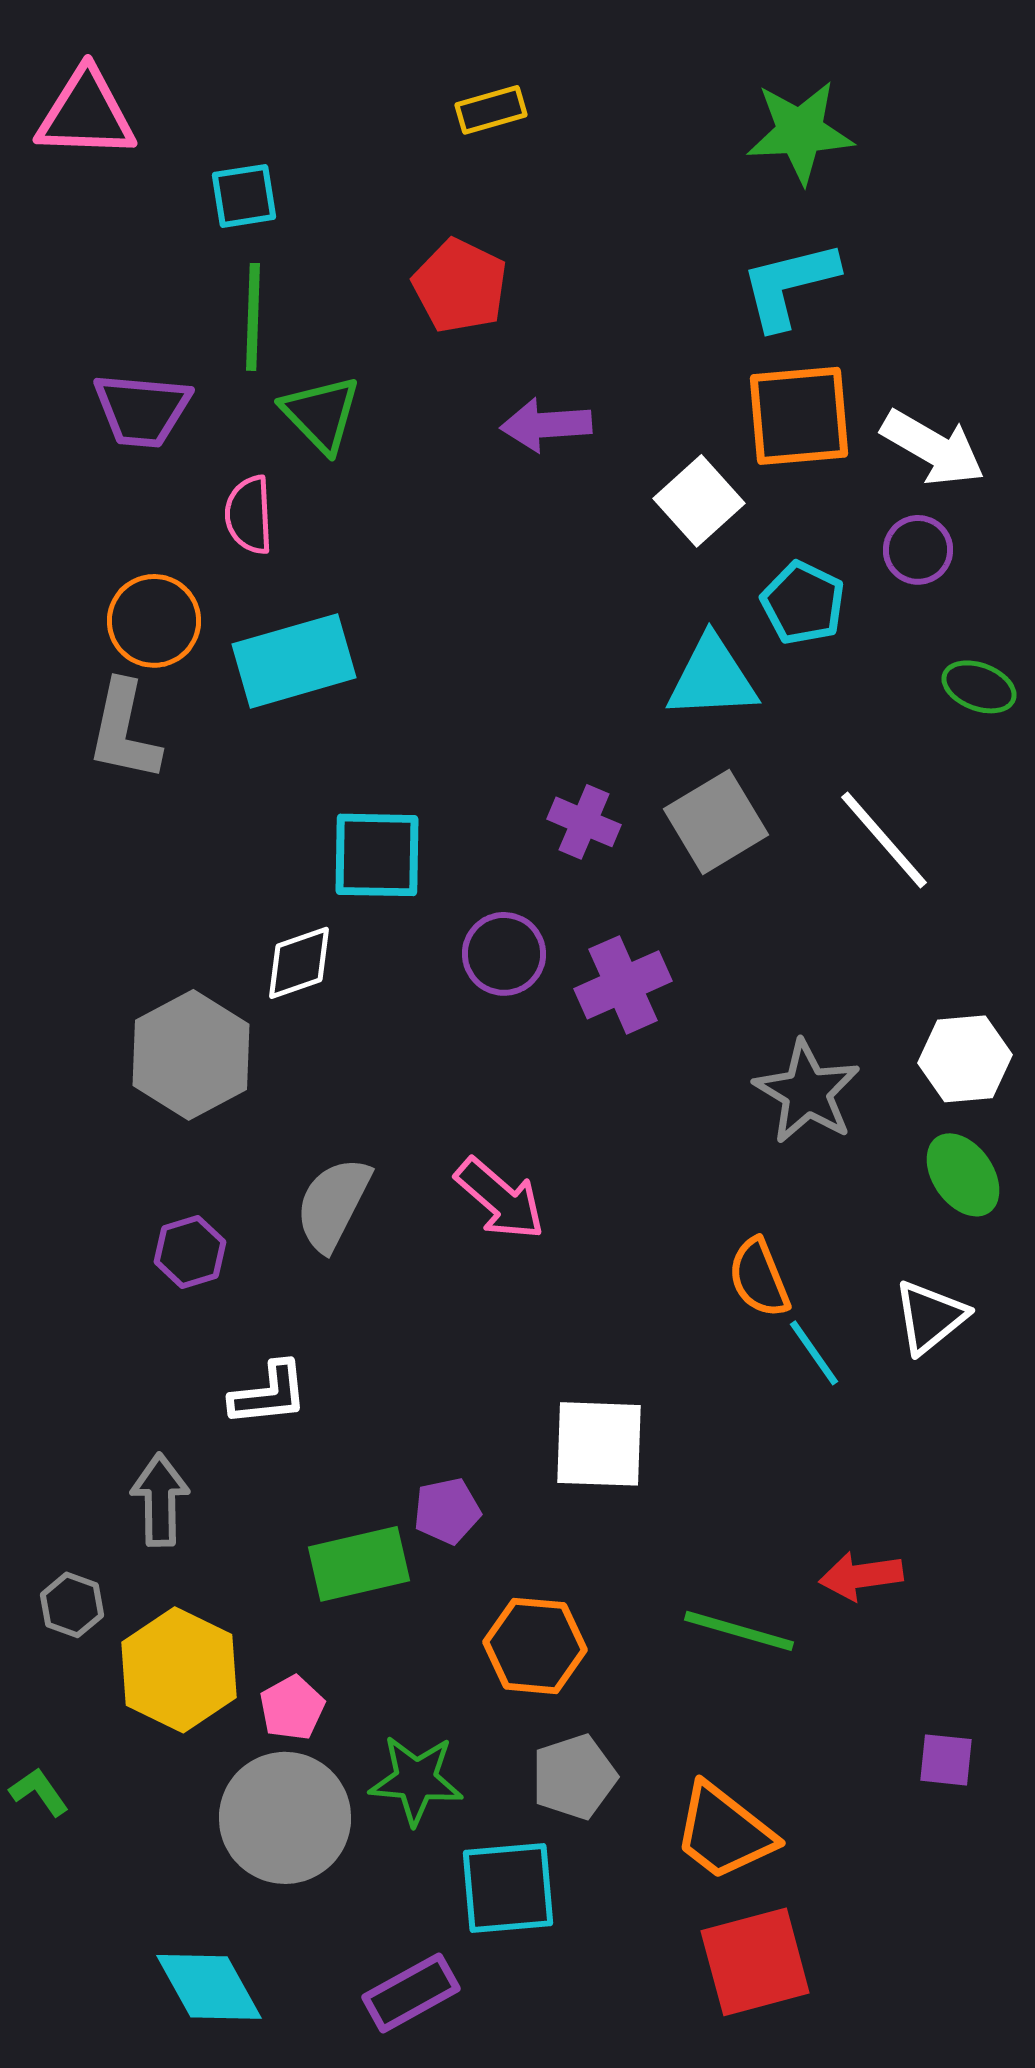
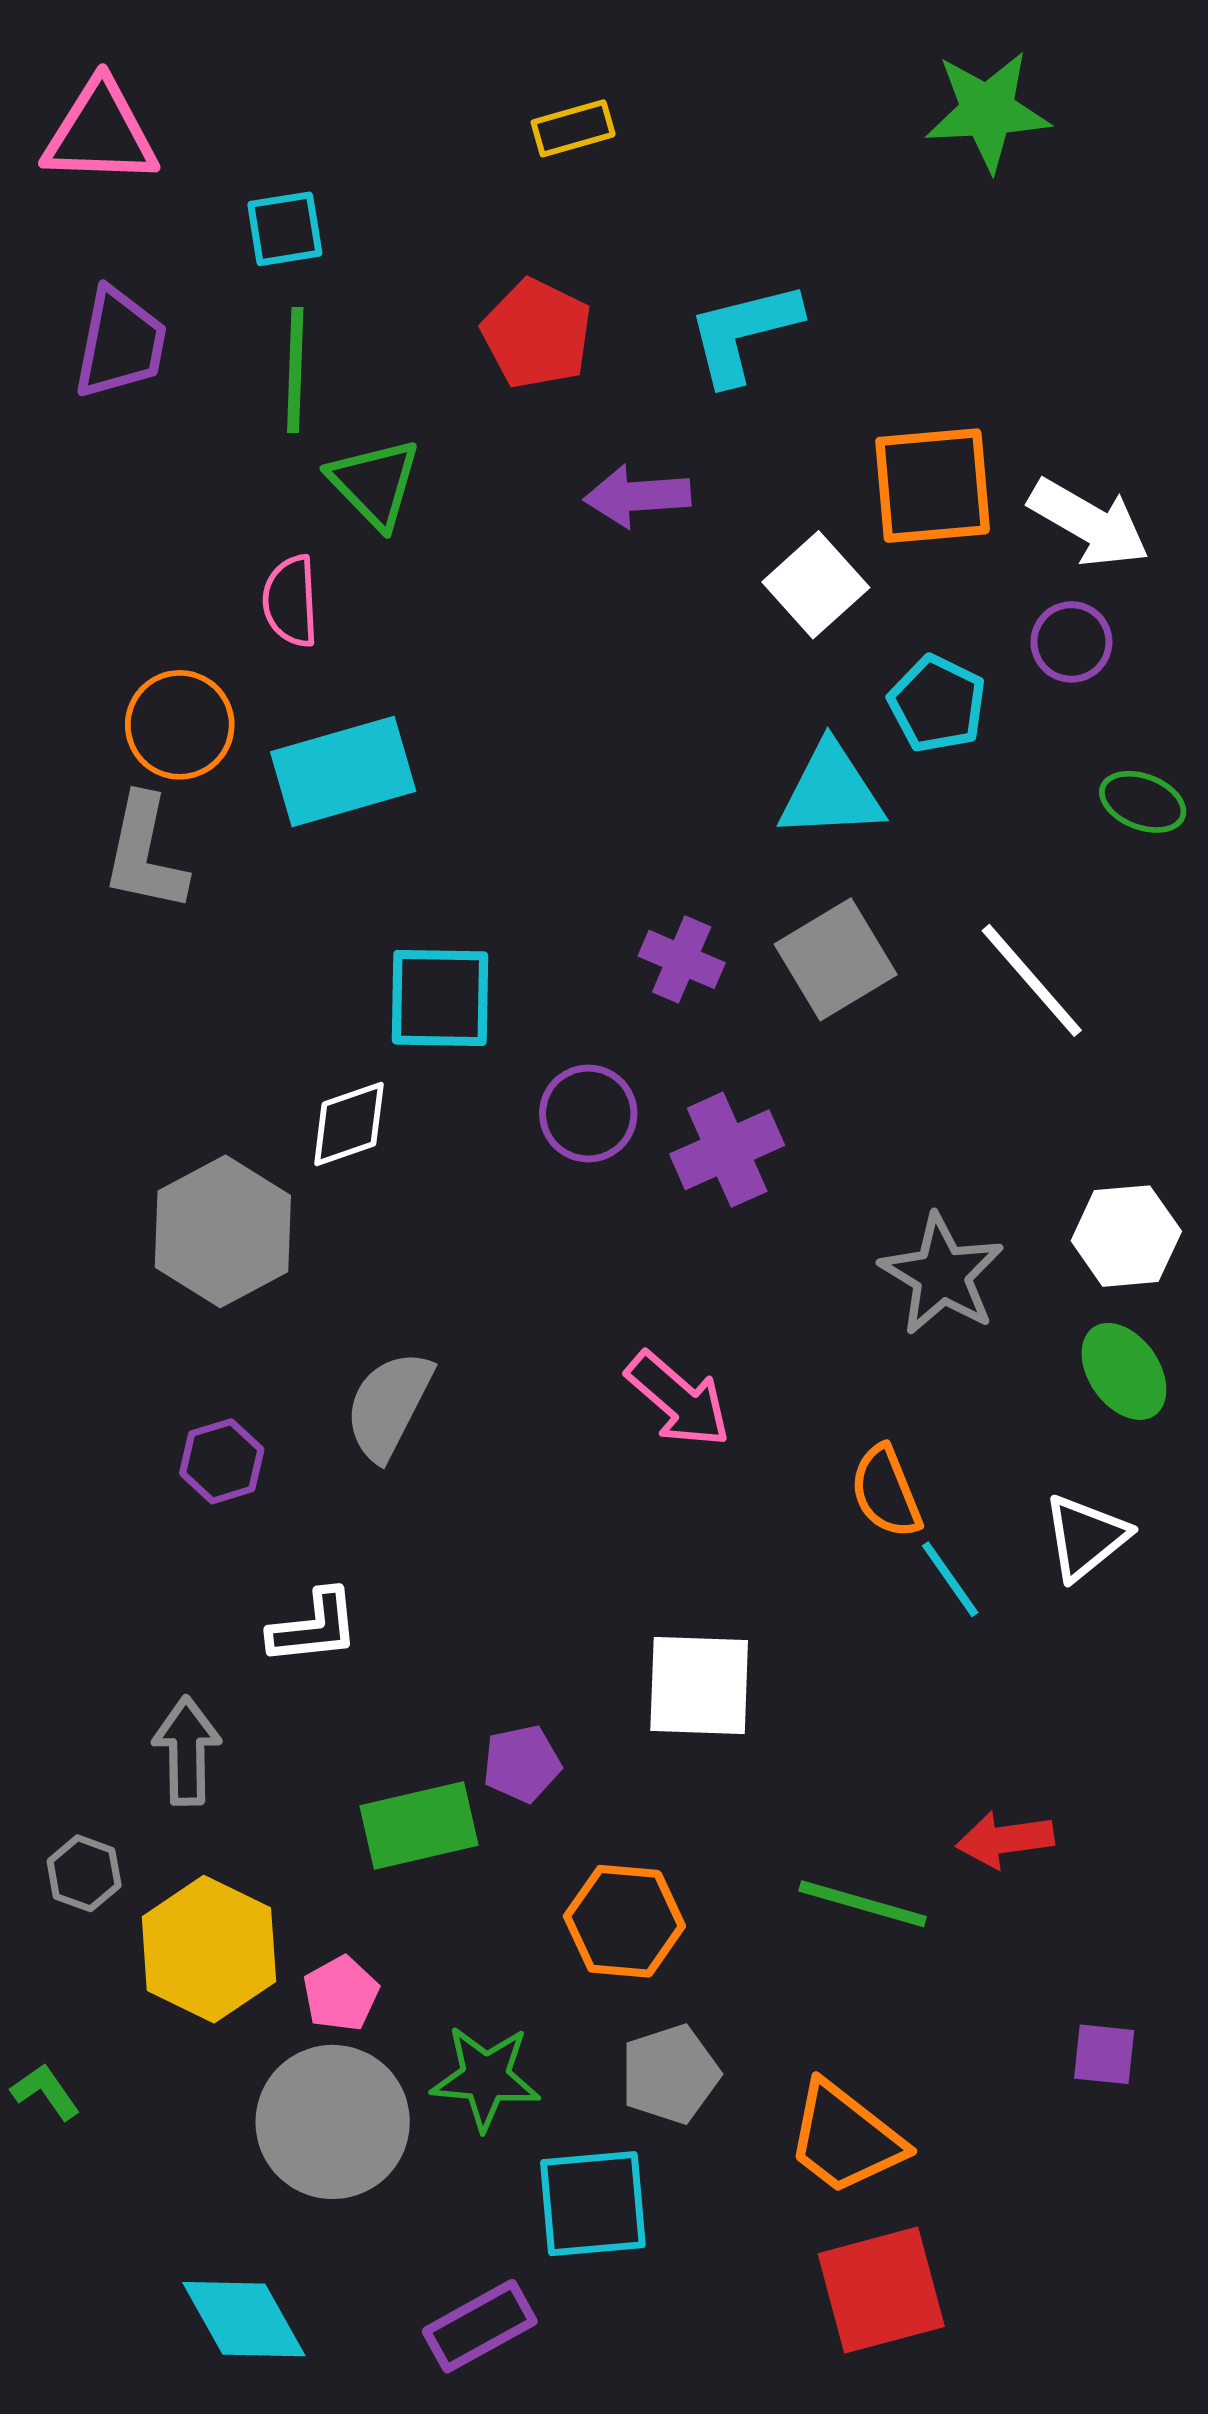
green star: (800, 132) -> (987, 111), moved
cyan L-shape: (789, 285) -> (743, 333), moved
purple trapezoid: (142, 410) -> (120, 343), moved, turned -84
pink arrow: (500, 1199) -> (678, 1399), moved

